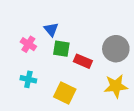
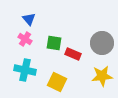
blue triangle: (51, 29) -> (29, 19), moved
cyan cross: (28, 79) -> (25, 70), size x1.5

